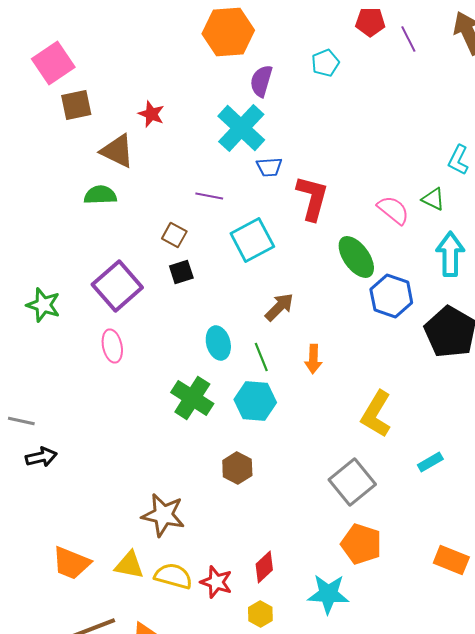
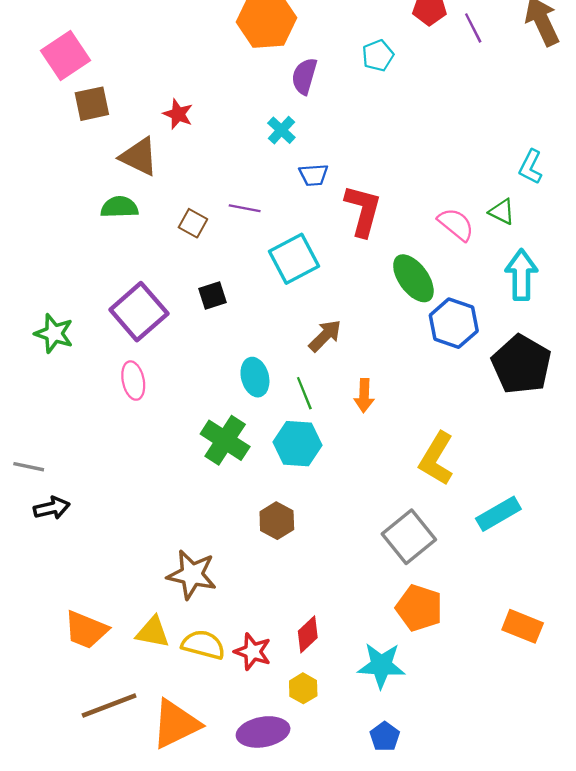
cyan cross: (241, 128) -> (281, 130), size x0.5
brown square: (174, 235) -> (193, 223), moved
cyan rectangle: (430, 462) -> (498, 514), size x1.5

